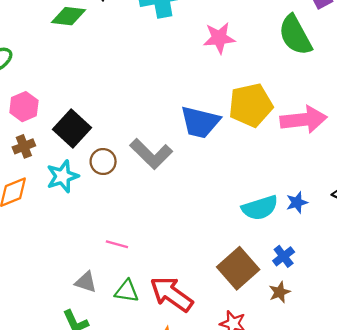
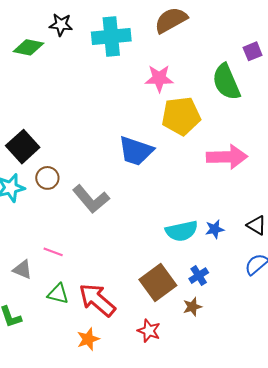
yellow pentagon: (251, 105) -> (181, 116), moved
gray L-shape: (151, 154) -> (91, 199), moved
gray triangle: (86, 282) -> (22, 270), moved

